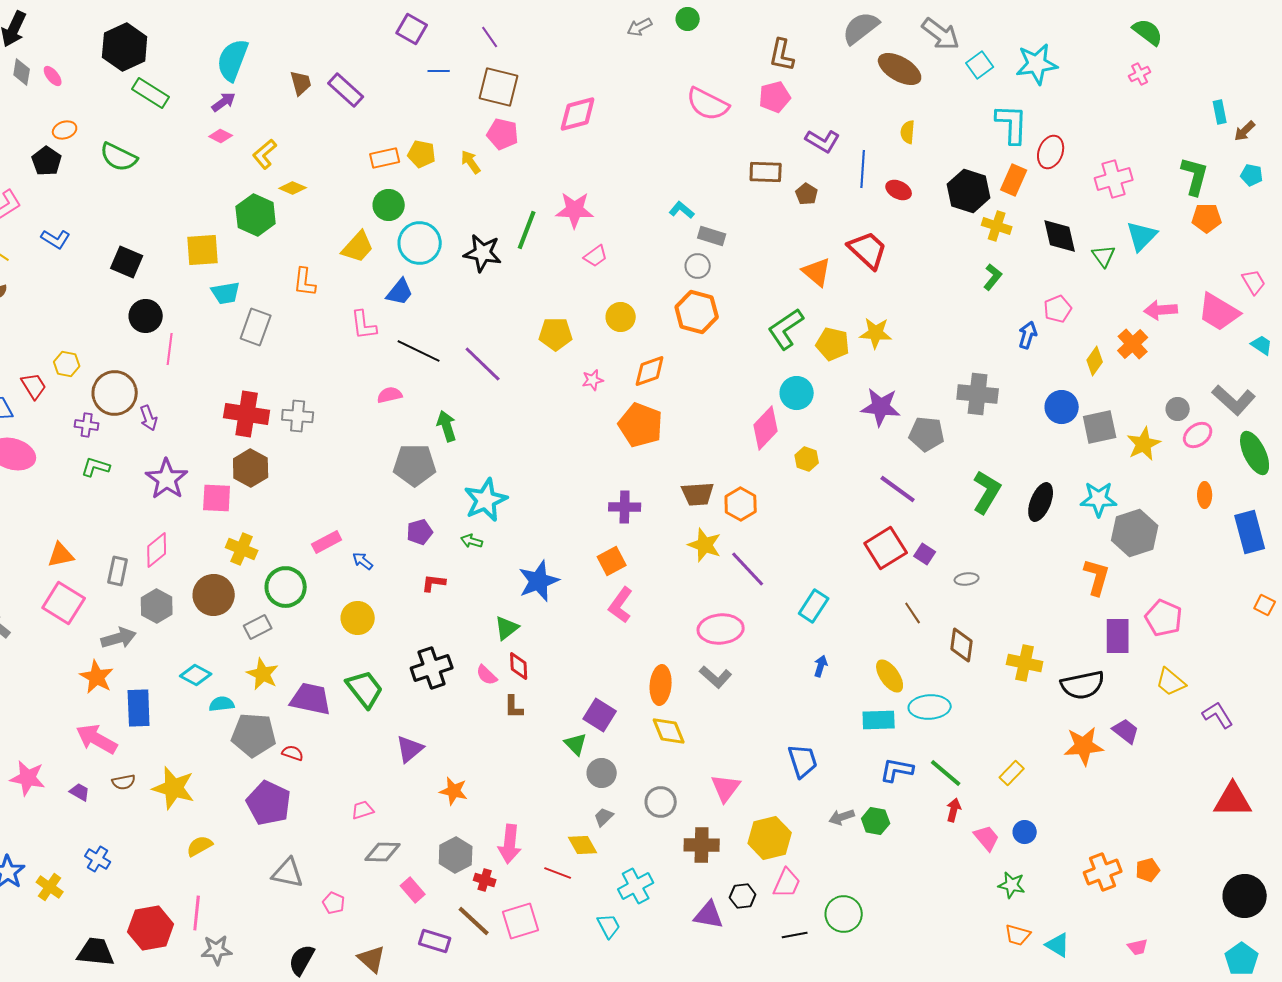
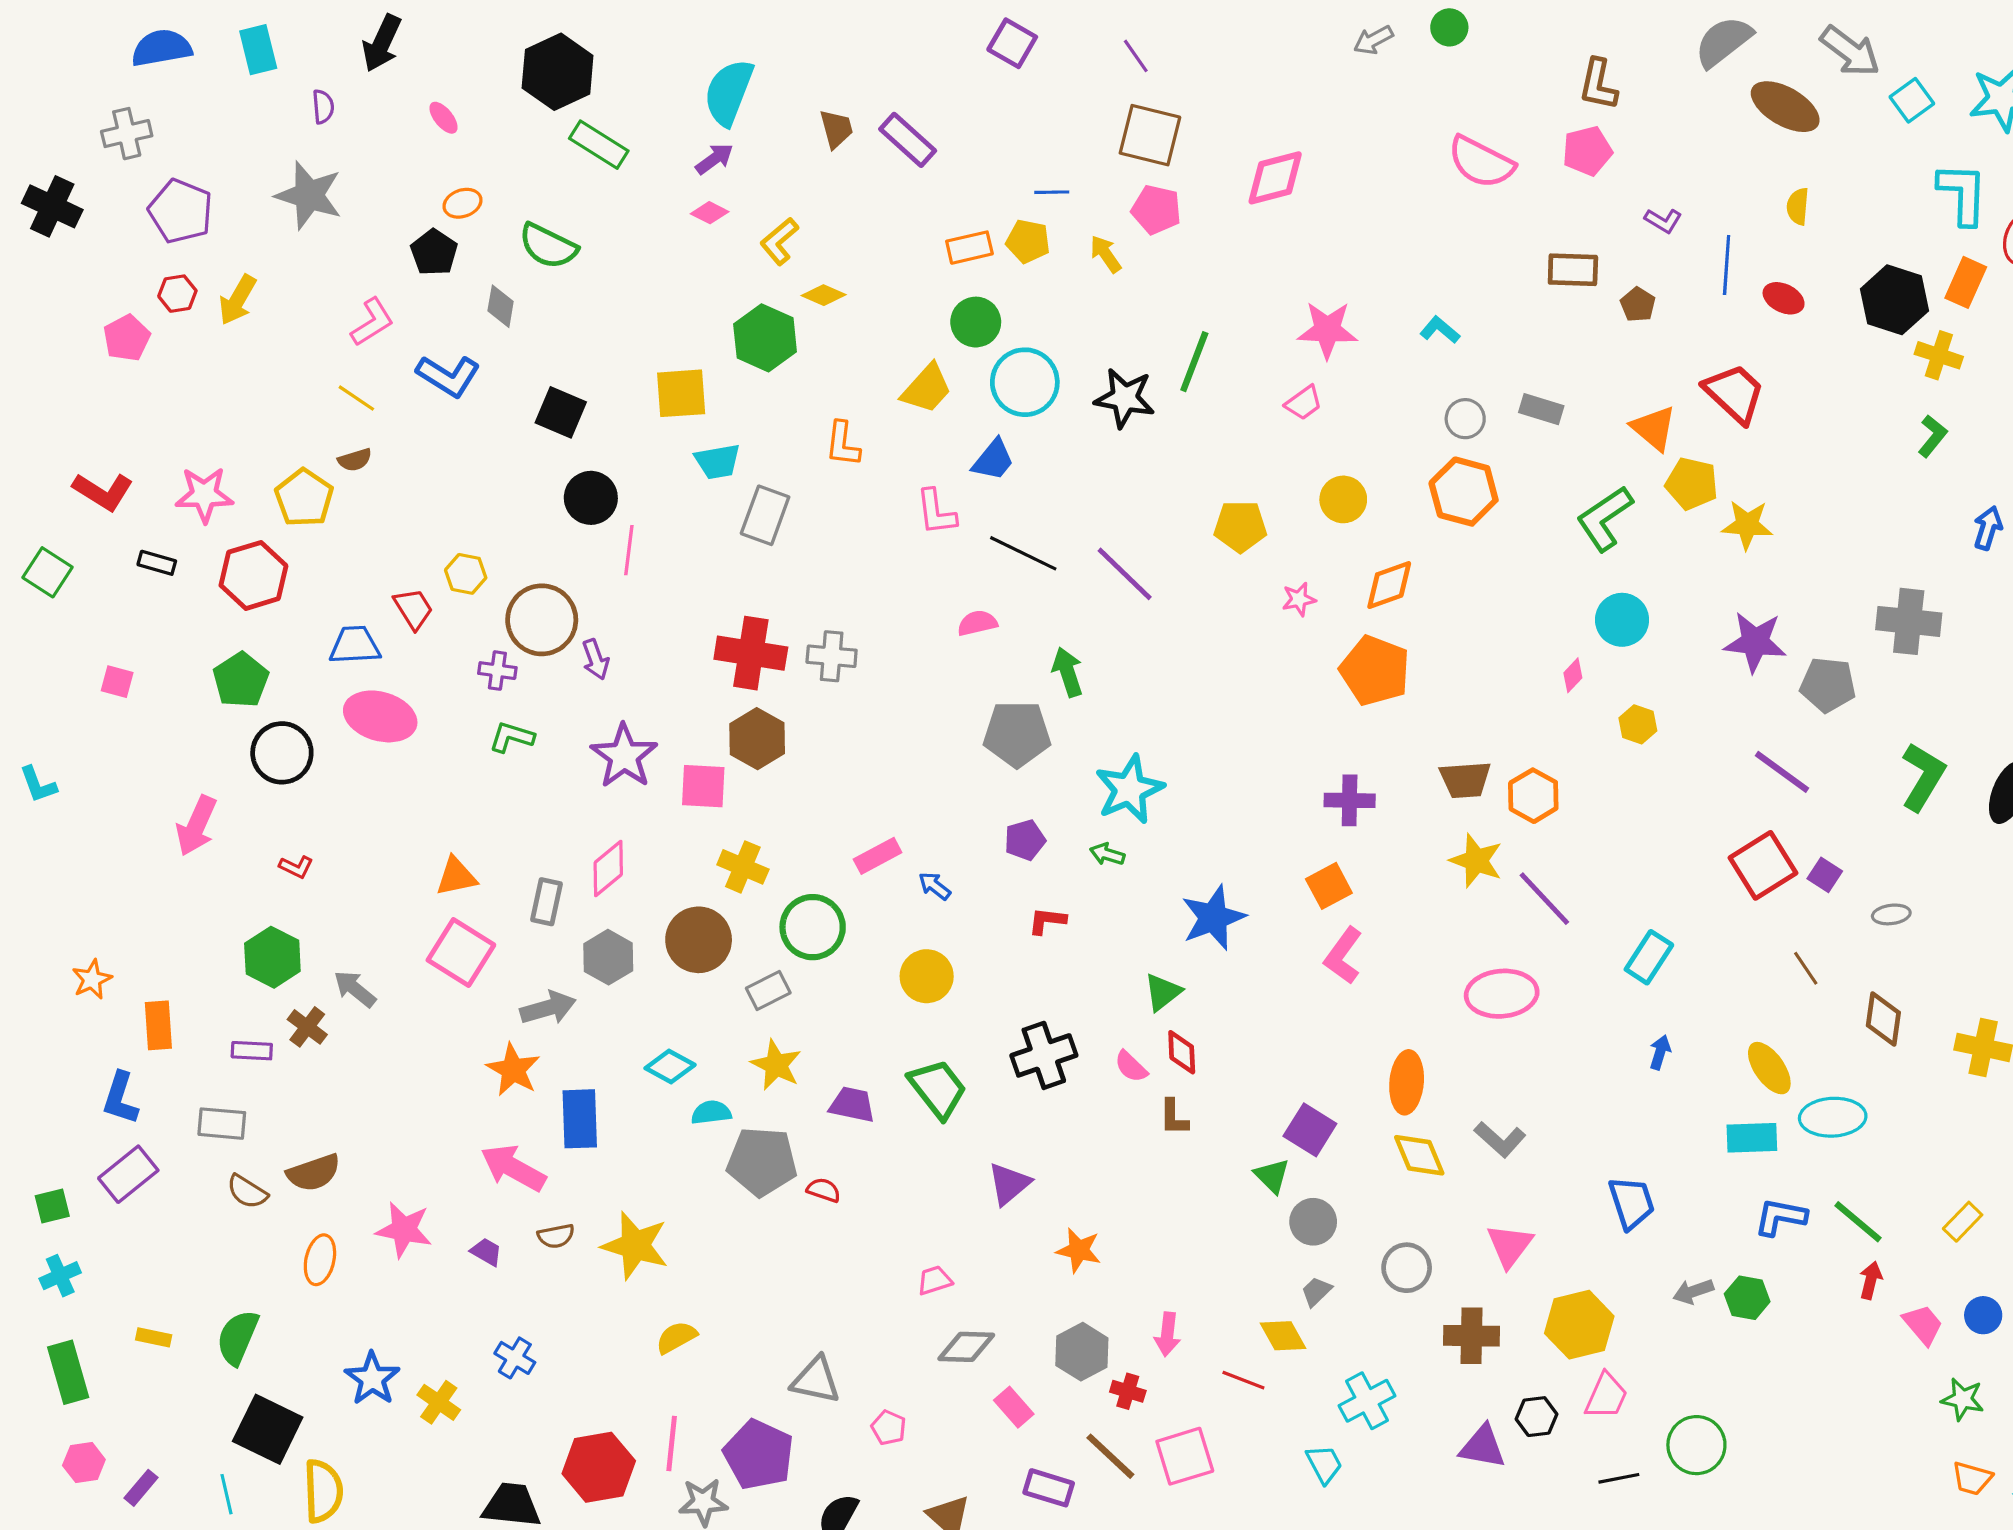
blue line: (439, 71) -> (1052, 192), moved
gray diamond: (22, 72) -> (501, 306), moved
purple L-shape: (823, 141) -> (1663, 221), size x0.7
pink star: (575, 210) -> (1327, 330), moved
gray rectangle: (712, 236) -> (1541, 409), moved
blue L-shape: (56, 239) -> (448, 376), size x1.4
yellow pentagon: (833, 344) -> (1692, 484), moved
pink diamond: (766, 428) -> (1573, 675), size x0.5
gray L-shape: (716, 677) -> (1500, 1139), moved
purple trapezoid: (311, 699) -> (852, 1105), size x0.7
purple pentagon: (269, 803) -> (759, 1455), moved
pink arrow: (510, 844) -> (1167, 1334), size x0.7

